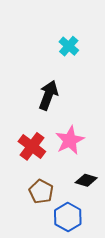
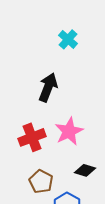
red cross: (32, 146) -> (32, 137), turned 32

